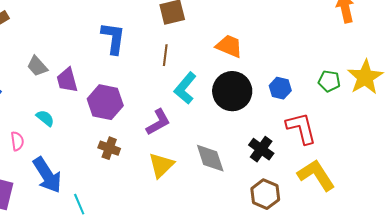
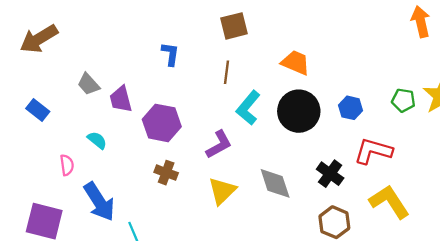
blue L-shape: (113, 38) -> (170, 54), size x0.7
red L-shape: (301, 128) -> (373, 151), turned -60

